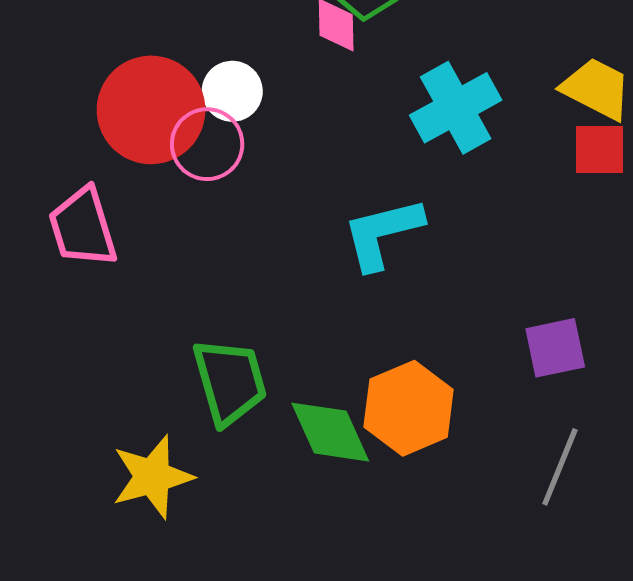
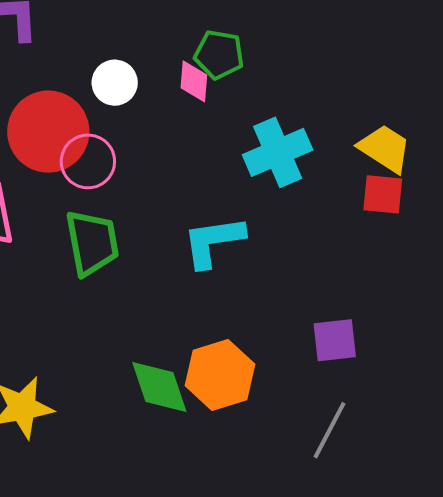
white circle: (232, 91) -> (115, 83), moved
green trapezoid: (230, 381) -> (92, 243), moved

